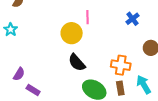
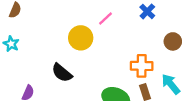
pink line: (88, 17) -> (105, 19), moved, turned 56
black semicircle: (77, 63) -> (62, 73), moved

